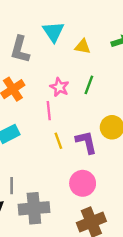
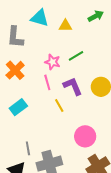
cyan triangle: (53, 32) -> (40, 18), turned -30
green line: (89, 85) -> (76, 56), turned 49
purple L-shape: (86, 142) -> (73, 86), moved

